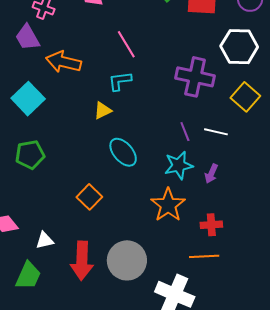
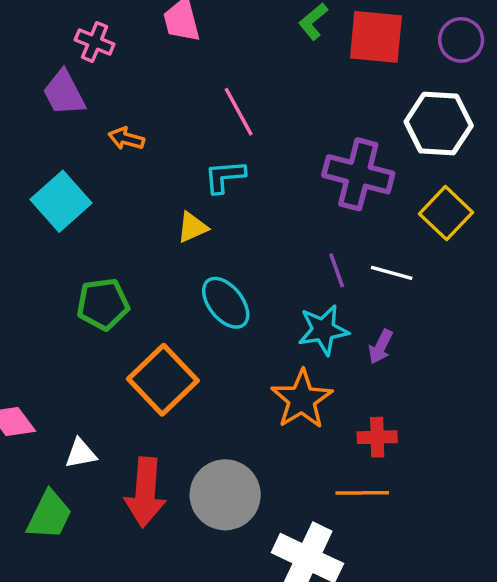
orange arrow: (64, 62) -> (126, 139), size x0.6
green pentagon: (30, 155) -> (103, 304), moved
orange square: (89, 197) -> (163, 380), size x1.5

